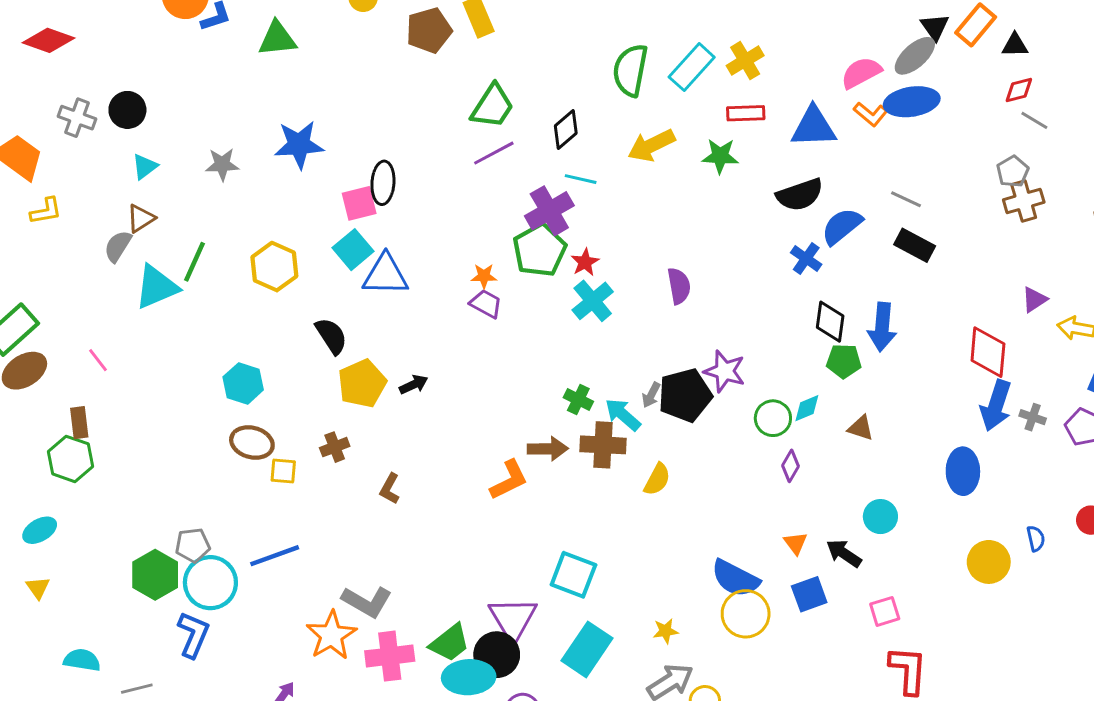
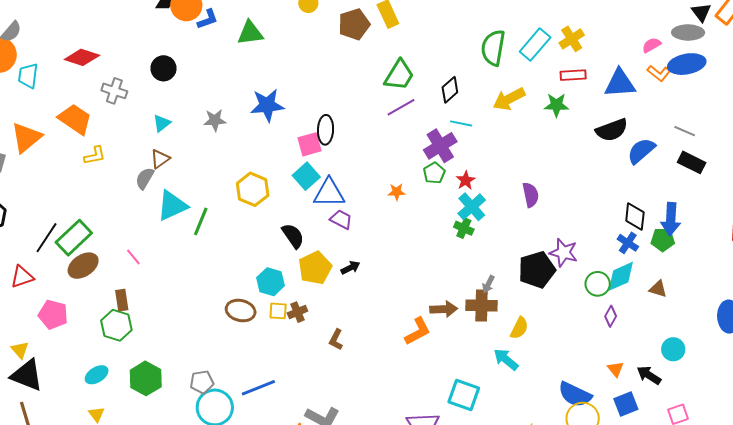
red diamond: (48, 40) -> (82, 57), moved
gray ellipse: (915, 56) -> (688, 32), turned 44
pink semicircle: (861, 73) -> (652, 45), size x0.7
black circle: (127, 110) -> (163, 68), moved
green pentagon: (539, 250) -> (434, 173), size x0.6
blue cross: (806, 259) -> (628, 243), moved
green line: (195, 262) -> (201, 221), moved
purple trapezoid: (486, 304) -> (341, 219), moved
green pentagon: (844, 361) -> (663, 240), moved
cyan hexagon: (243, 383) -> (271, 282), moved
gray arrow: (651, 395) -> (488, 284), moved
green cross: (578, 400) -> (464, 228), moved
cyan diamond: (807, 408) -> (621, 276), size x1.6
cyan arrow: (623, 415) -> (506, 359), moved
yellow square: (283, 471) -> (278, 311), moved
green hexagon: (155, 575) -> (146, 378), moved

